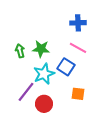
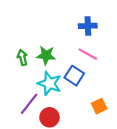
cyan star: (44, 74) -> (49, 83), turned -30
orange square: (78, 94) -> (99, 106), moved, turned -32

